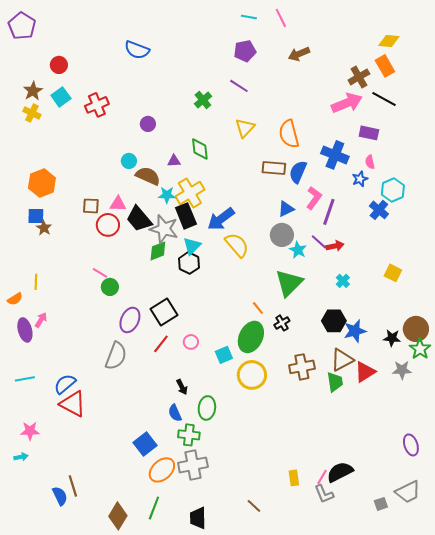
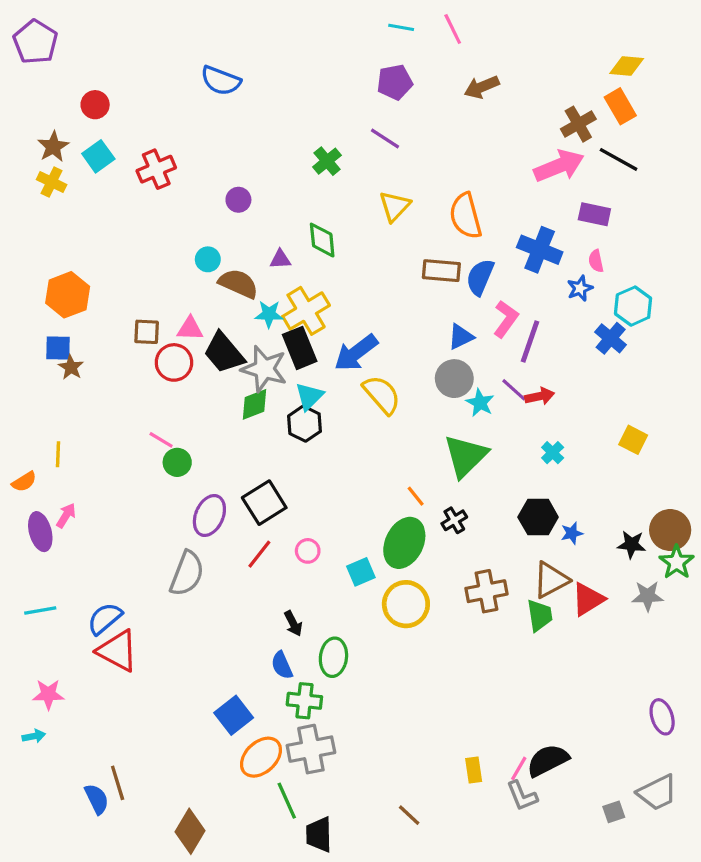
blue star: (355, 331) -> (572, 533), size x0.6
green line: (154, 508) -> (287, 801), moved, turned -45

